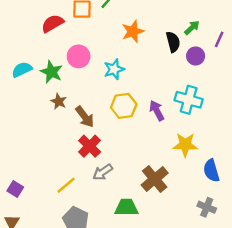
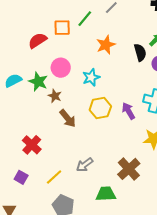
brown star: (59, 101) -> (55, 96), moved
red cross: (90, 146) -> (32, 145), moved
purple square: (15, 189) -> (21, 177), moved

